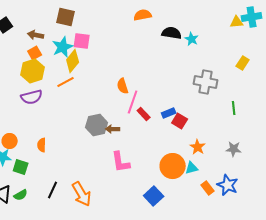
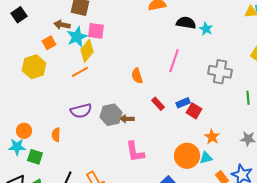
brown arrow: (36, 35) -> (62, 25), moved
yellow hexagon: (33, 71) -> (34, 67), moved
purple semicircle: (32, 97) -> (81, 111), moved
pink line: (133, 102) -> (174, 61), moved

